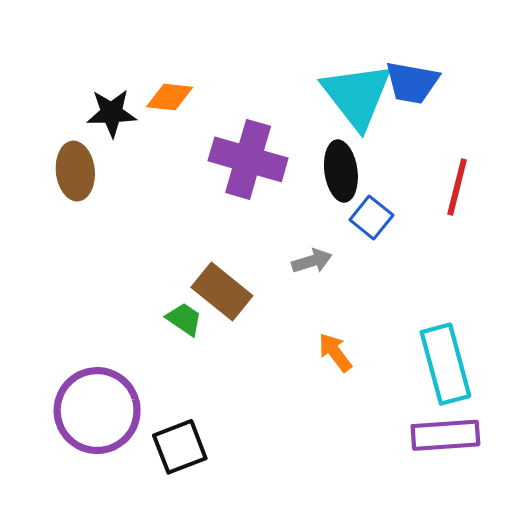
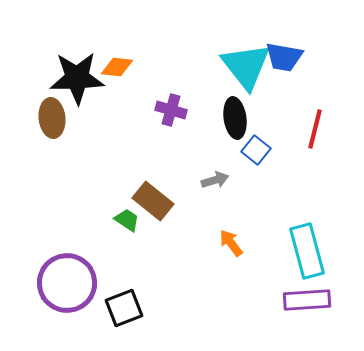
black star: (112, 113) -> (77, 78), size x1.6
purple cross: (248, 159) -> (171, 110), size x0.6

